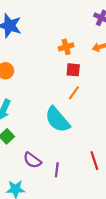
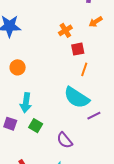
purple semicircle: (32, 160) -> (65, 140), turned 30
purple line: (57, 170) -> (94, 116), moved, turned 72

